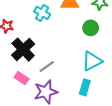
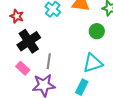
gray line: (47, 67) -> (49, 61), turned -56

